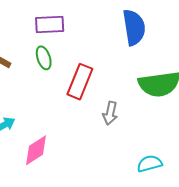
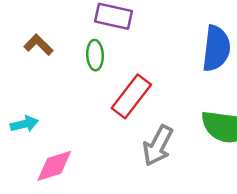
gray arrow: (110, 113) -> (158, 146), size x1.4

